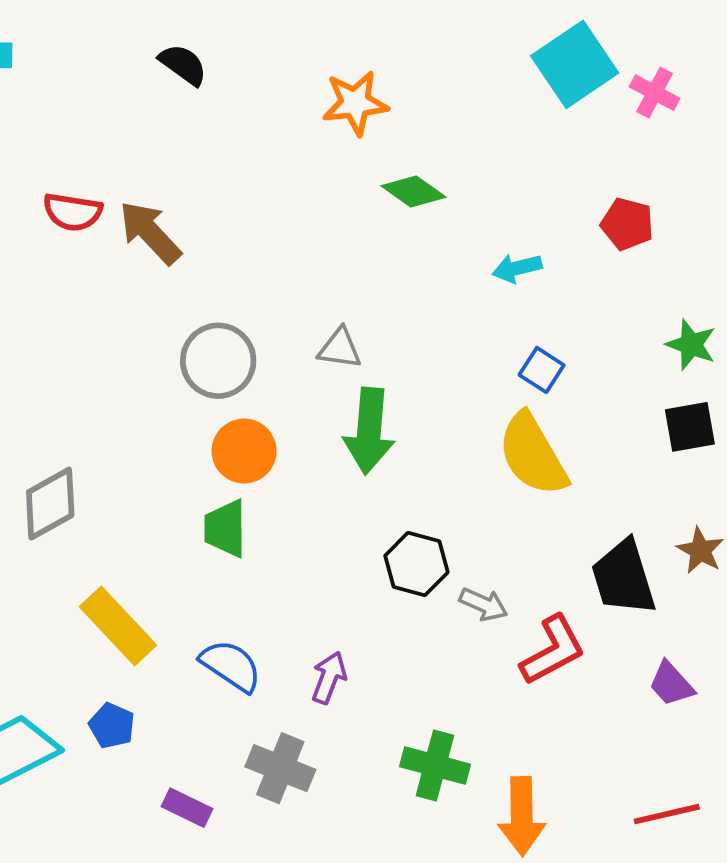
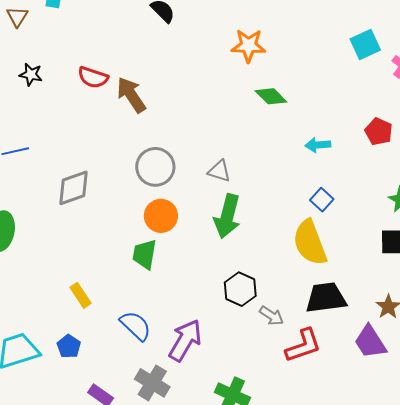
cyan square: (575, 64) -> (365, 45), size x0.7
gray diamond: (50, 504) -> (74, 188), moved
black trapezoid: (623, 578) -> (326, 298), moved, turned 90
yellow rectangle: (118, 626) -> (81, 295), size x0.6
purple arrow: (329, 678) -> (185, 340), size x1.6
purple trapezoid: (671, 684) -> (370, 342), moved, size x1.4

